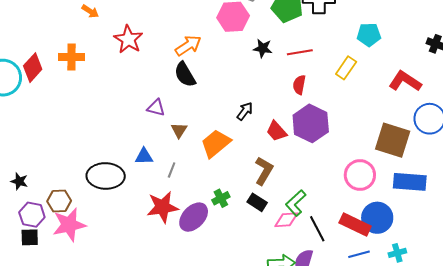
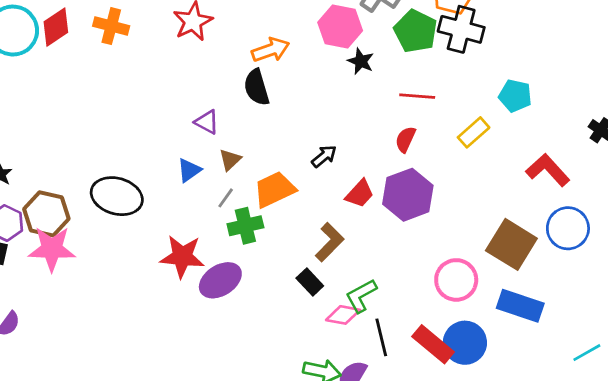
black star: (263, 48) -> (361, 61), moved
red trapezoid: (277, 131) -> (360, 194), turned -110
blue triangle: (144, 156) -> (189, 170), moved, turned -48
gray line: (172, 170) -> (226, 198), moved
green cross: (221, 198) -> (245, 226), moved, size x1.4
brown hexagon: (59, 201) -> (46, 214), size x1.4

